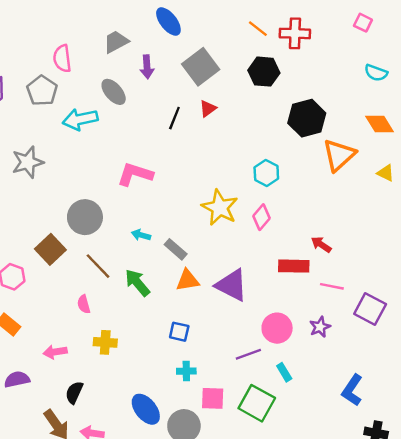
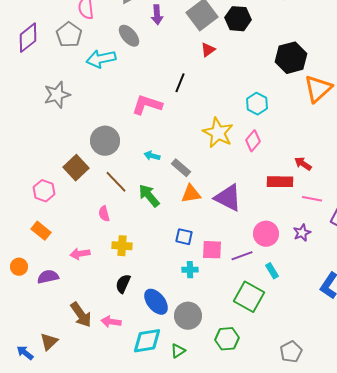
black hexagon: (264, 72) -> (238, 19), moved
black line: (174, 118) -> (180, 83), moved
black semicircle: (74, 392) -> (123, 284), moved
pink square: (213, 398) -> (212, 250), moved

